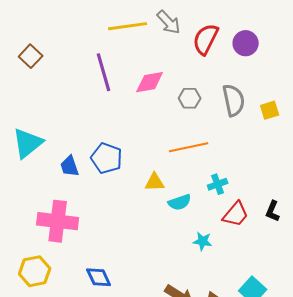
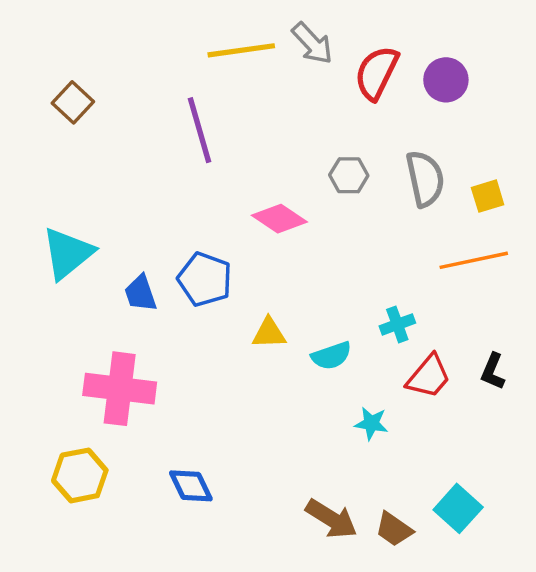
pink diamond: (150, 82) -> (279, 219), moved, turned 44
orange line: (189, 147) -> (474, 260), moved
yellow triangle: (155, 182) -> (269, 333), moved

